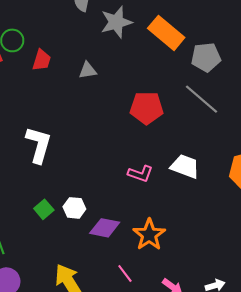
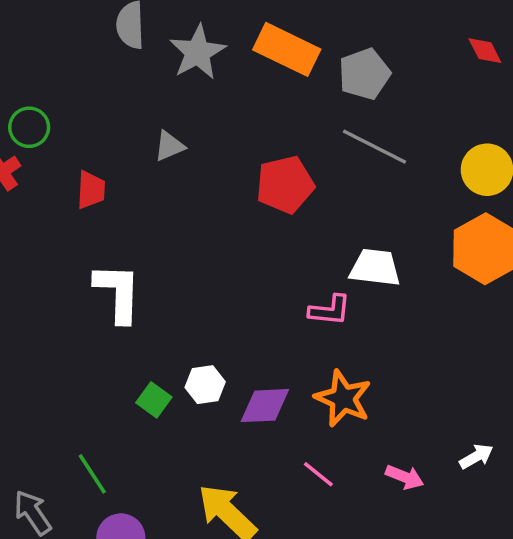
red trapezoid: (42, 60) -> (91, 190), moved
pink L-shape: (140, 174) -> (330, 310), moved

